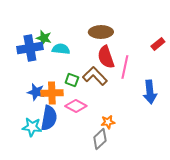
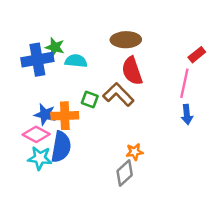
pink line: (125, 67) -> (184, 83), moved
blue arrow: (150, 92) -> (187, 114), size x0.7
pink diamond: (76, 106) -> (36, 134), moved

